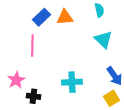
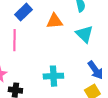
orange triangle: (65, 17) -> (54, 21), moved

